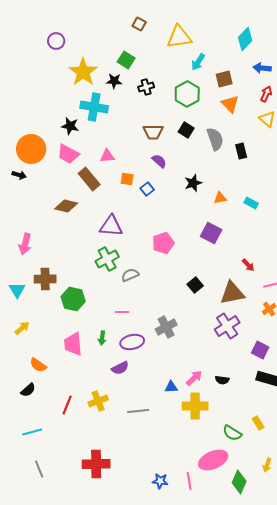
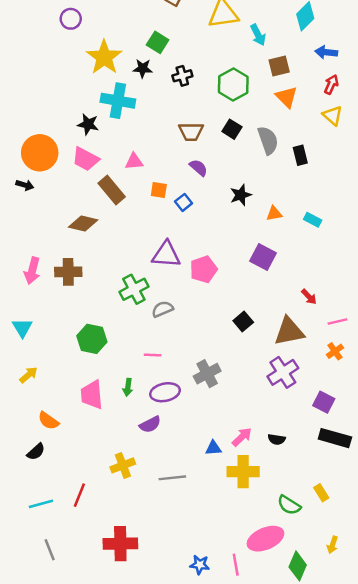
cyan arrow: (198, 62) -> (258, 35), moved, turned -60
purple triangle: (111, 226) -> (166, 255), moved
brown cross: (45, 279) -> (68, 272), moved
red line: (67, 405) -> (79, 495), moved

